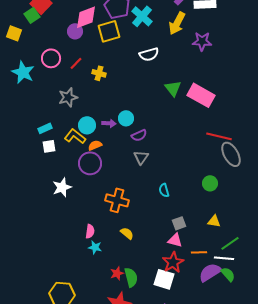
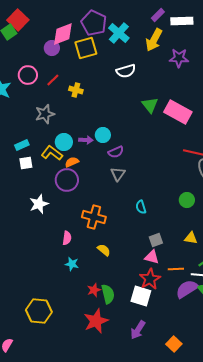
pink semicircle: (90, 231) -> (67, 238), moved

